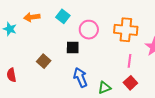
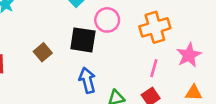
orange cross: (126, 30) -> (155, 27), turned -30
black square: (73, 47) -> (83, 40), size x1.5

